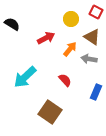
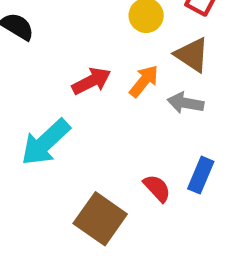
red arrow: (46, 38) -> (91, 81), moved
red semicircle: (65, 80) -> (157, 188), moved

